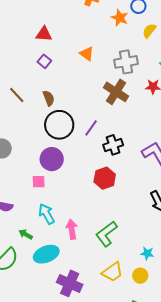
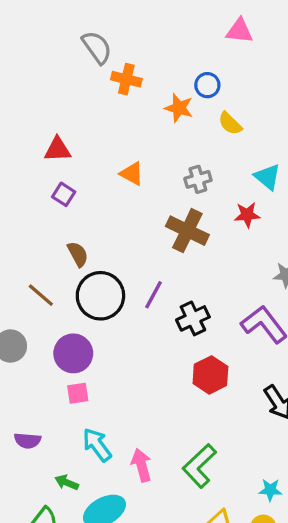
yellow semicircle: (149, 31) -> (230, 123), turned -77
gray cross: (126, 62) -> (198, 179), size x0.7
brown line: (17, 95) -> (41, 295), moved
purple circle: (52, 159) -> (73, 353), moved
red hexagon: (105, 178) -> (210, 375), moved

